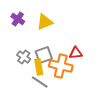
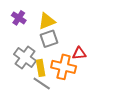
gray square: (44, 55) -> (49, 39), moved
gray cross: (24, 57) -> (25, 58), size x1.5

